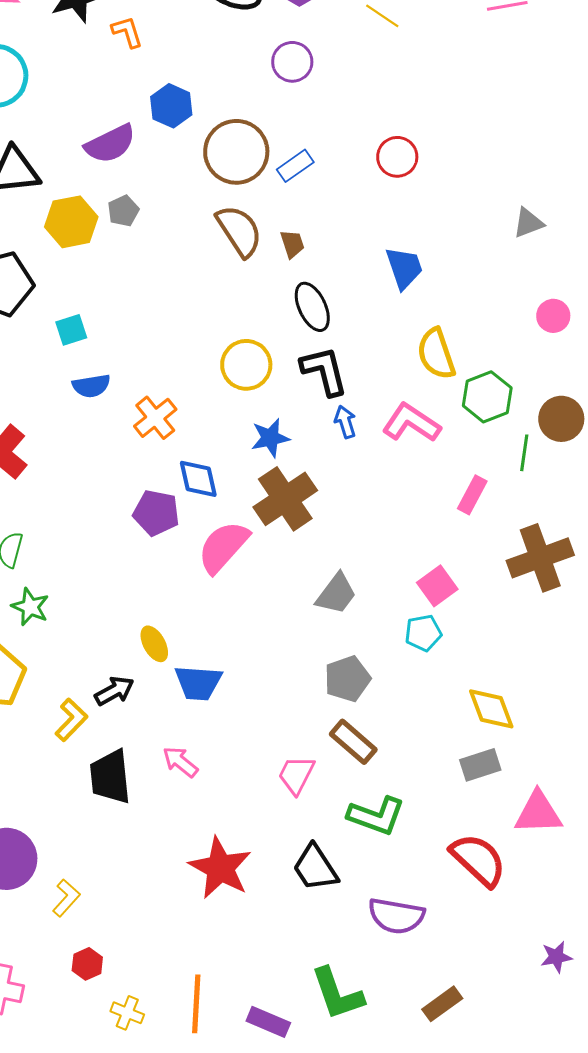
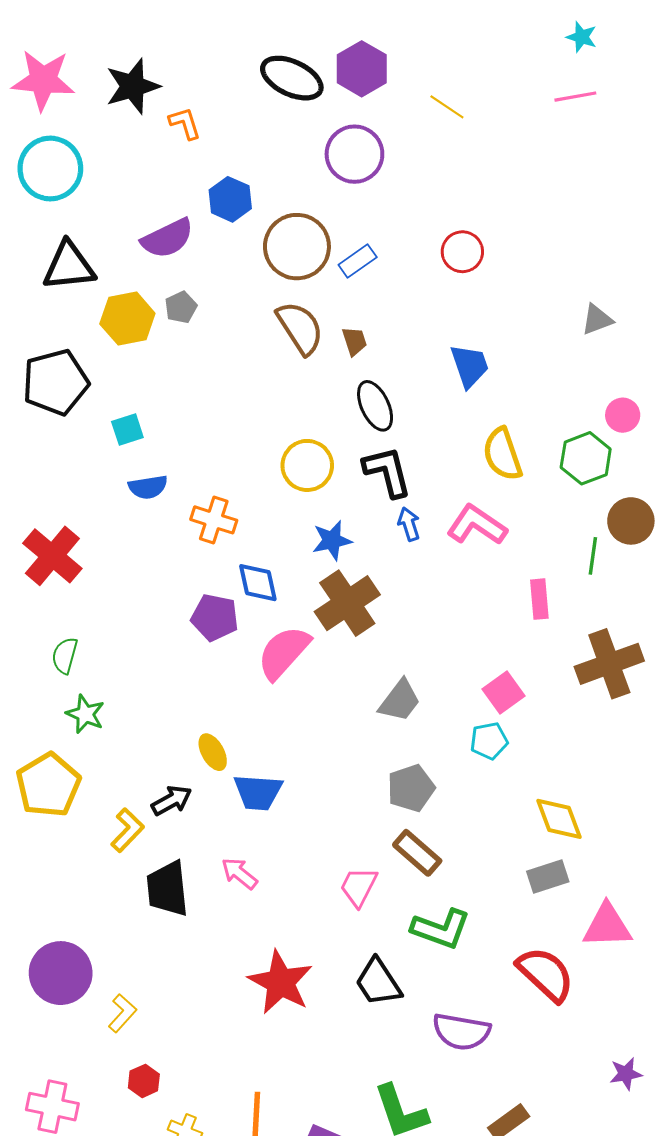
purple circle: (292, 62) -> (354, 154), size x1.4
green hexagon: (487, 397) -> (586, 458), moved
orange cross: (155, 418) -> (214, 520), turned -33
pink rectangle: (472, 495) -> (539, 599), turned -33

